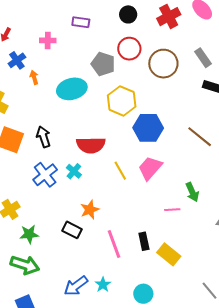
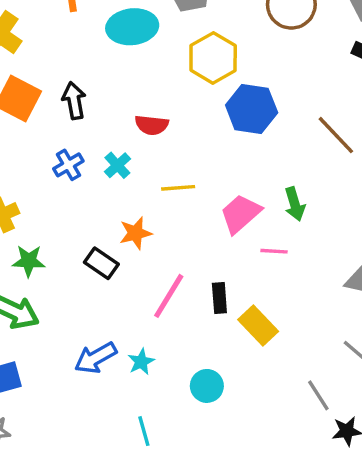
red semicircle: (91, 145) -> (152, 125), size x0.7
pink trapezoid: (150, 168) -> (240, 214), moved
yellow line: (120, 171) -> (178, 188), moved, turned -72
blue cross: (45, 175) -> (68, 165), size x0.7
green arrow: (192, 192) -> (295, 204), moved
pink line: (114, 244) -> (169, 296), turned 44

